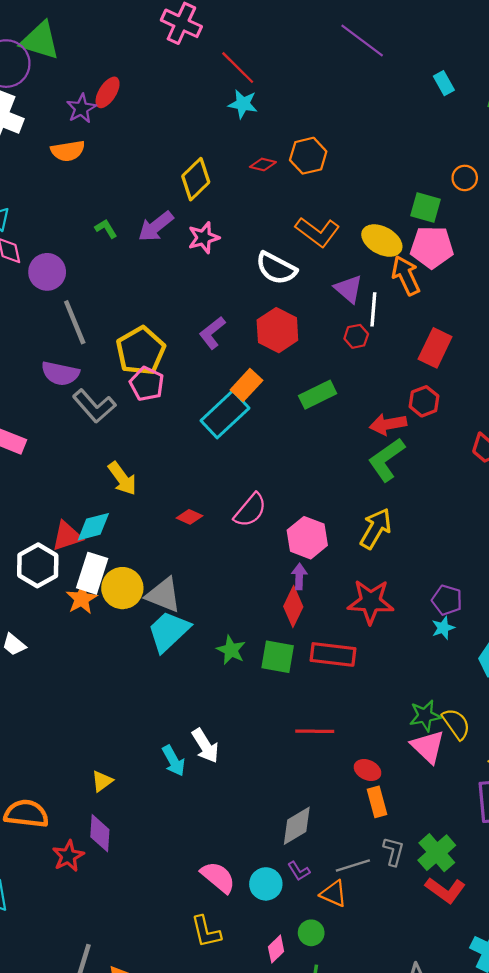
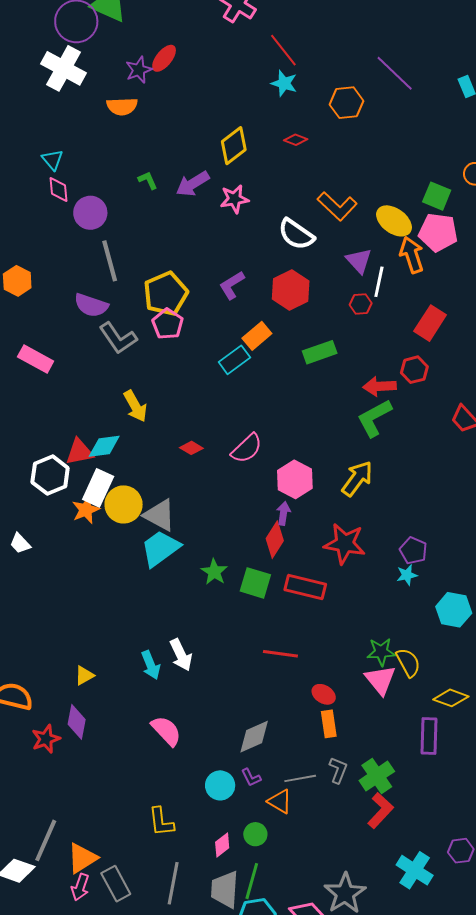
purple line: (362, 41) -> (395, 73), moved
orange hexagon: (308, 156) -> (347, 103), moved
cyan rectangle: (225, 414) -> (234, 360), size x0.7
pink semicircle: (218, 877) -> (166, 731), moved
red L-shape: (445, 890) -> (380, 811), turned -90

